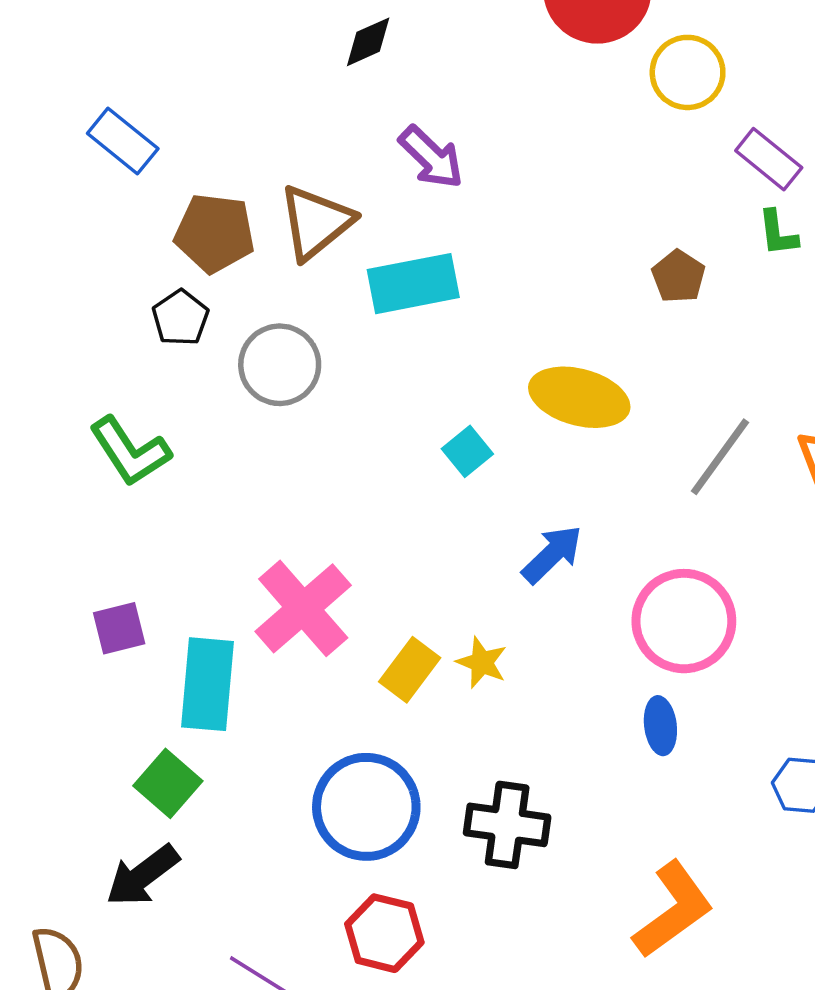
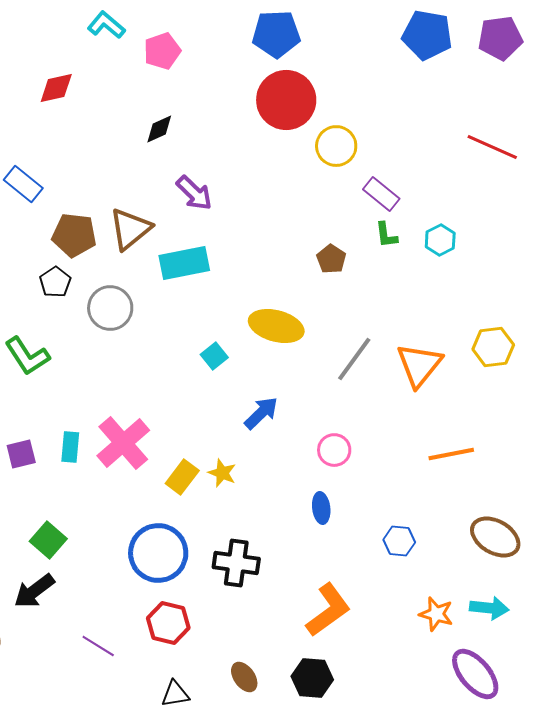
pink circle: (684, 621) -> (334, 450), size x0.6
cyan rectangle: (208, 684) -> (70, 447), moved, size x0.6

